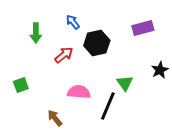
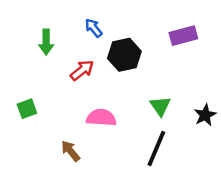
black star: (160, 70) -> (205, 115), moved
black line: (108, 106) -> (156, 148), moved

